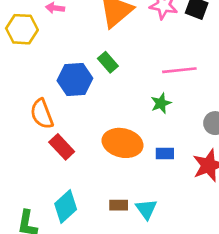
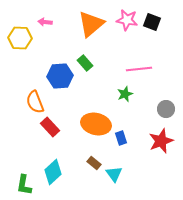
blue rectangle: (165, 154) -> (121, 138), moved, turned 72
brown rectangle: (119, 205) -> (94, 163), moved, turned 40

